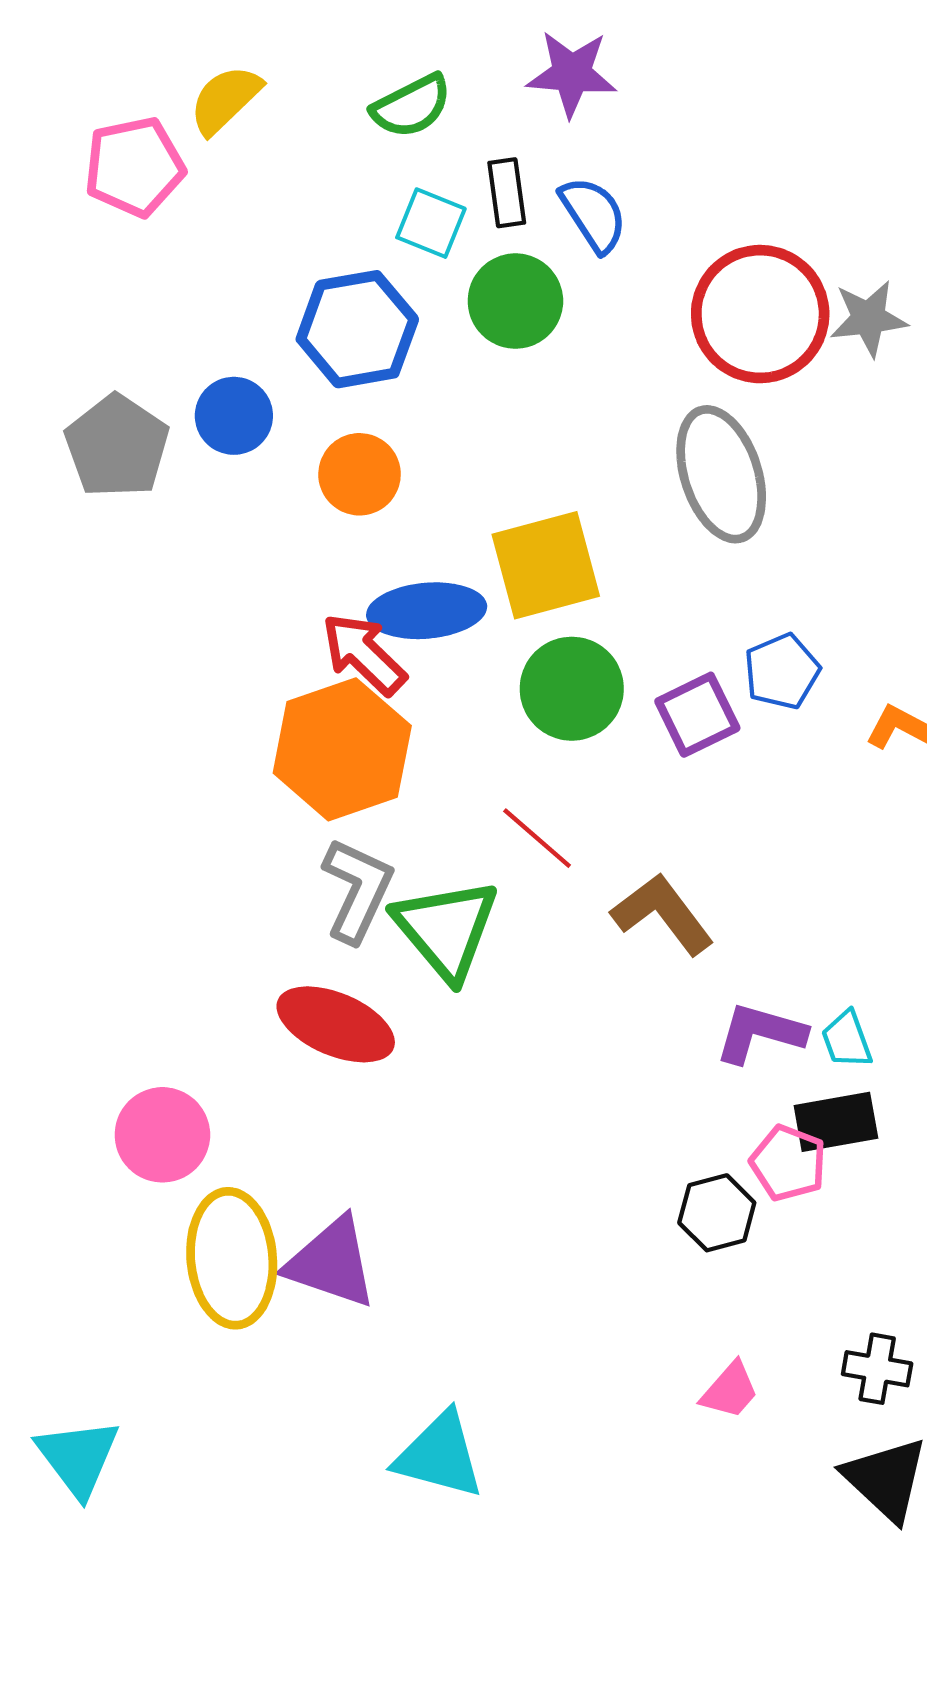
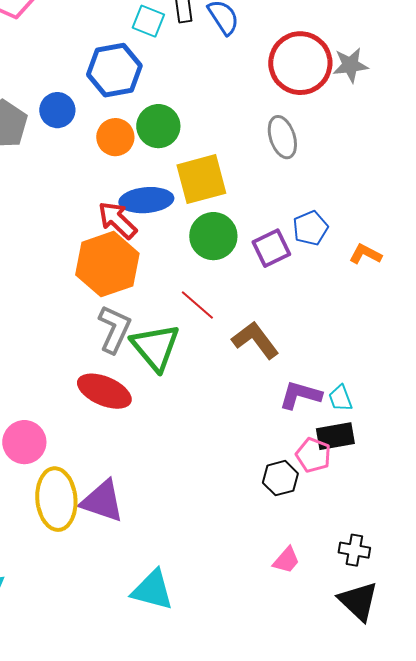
green circle: (515, 301) -> (158, 126), moved
gray ellipse: (721, 474) -> (282, 137), size x0.7

